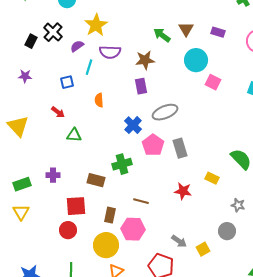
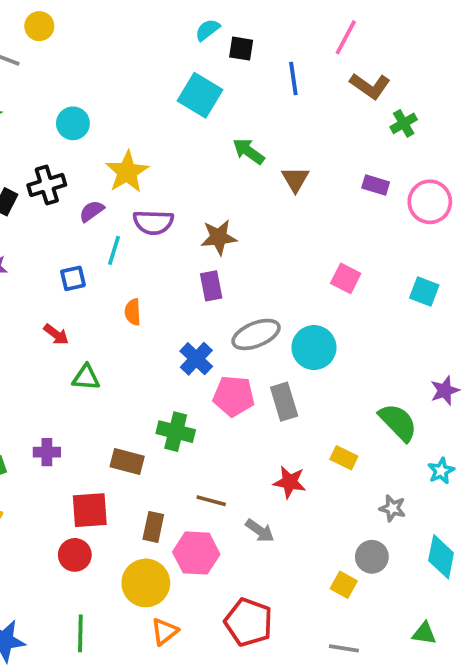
black cross: (53, 32) -> (47, 185), turned 30
purple rectangle: (218, 32) -> (376, 185), moved
green arrow: (162, 35) -> (249, 151), moved
cyan circle: (196, 60) -> (314, 348), moved
pink pentagon: (153, 145) -> (234, 396), turned -30
green cross: (122, 164) -> (176, 432), turned 30
gray arrow: (179, 241) -> (260, 531), moved
yellow square: (203, 249) -> (344, 585), moved, turned -32

